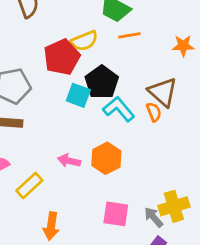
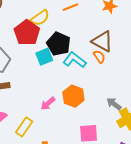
cyan square: (78, 95) -> (44, 57), turned -30
pink arrow: (69, 161) -> (48, 104), turned -42
gray arrow: (154, 217) -> (114, 104), moved

